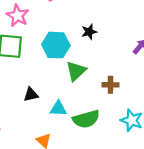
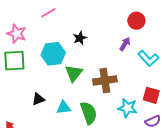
brown cross: (110, 85) -> (105, 80), size x1.6
green semicircle: (86, 119) -> (89, 113), turned -85

